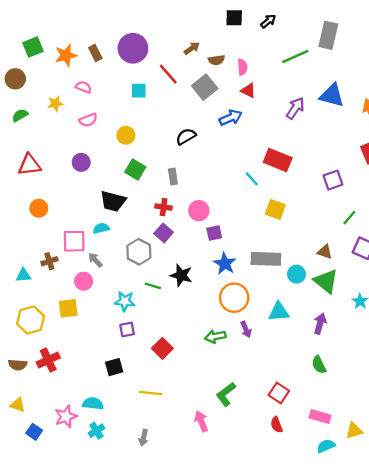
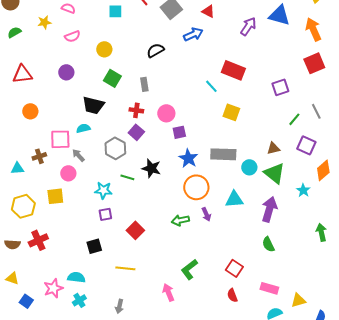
brown triangle: (325, 252) -> (273, 148), turned -32
purple arrow: (320, 324) -> (269, 209), size x1.4

